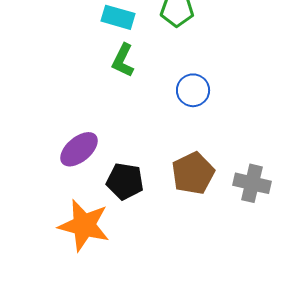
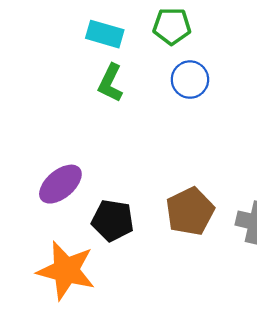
blue circle: (193, 90) -> (190, 80), moved

